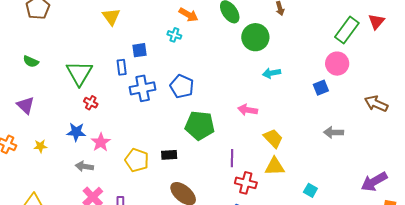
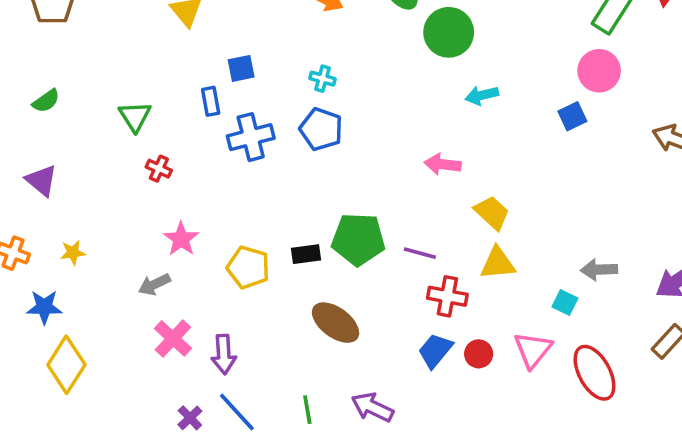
cyan cross: (174, 35) -> (323, 79), moved
green semicircle: (31, 61) -> (46, 101), turned -56
green triangle: (79, 73) -> (135, 116), size x0.7
green pentagon: (200, 125) -> (358, 239), moved
blue star: (76, 132) -> (44, 307), moved
gray arrow: (334, 132) -> (599, 270), moved
purple line: (232, 158) -> (420, 253), turned -72
gray arrow: (84, 166) -> (154, 284), turned -30

